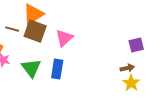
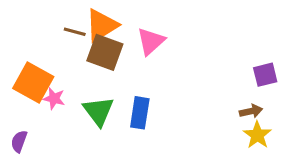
brown line: (12, 29) -> (75, 32), moved
pink triangle: (64, 38) -> (151, 41), moved

